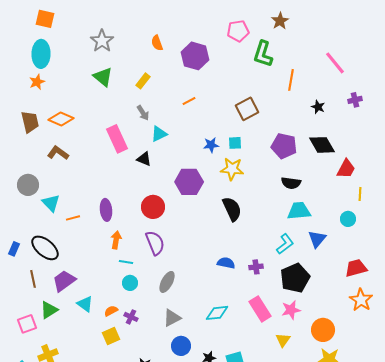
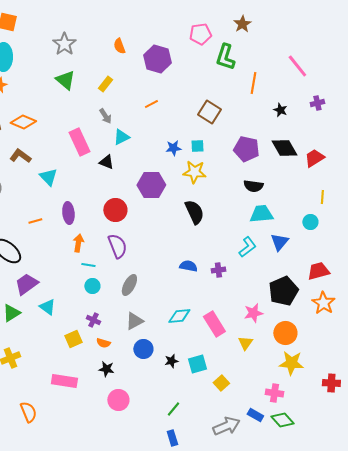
brown square: (247, 109) -> (209, 112), turned -30
red trapezoid: (346, 169) -> (314, 158), moved, turned -150
cyan triangle: (51, 203) -> (48, 177), moved
black pentagon: (295, 278) -> (283, 291), moved
pink rectangle: (260, 309) -> (214, 324), moved
orange semicircle: (111, 311) -> (103, 343), moved, turned -136

